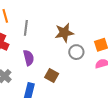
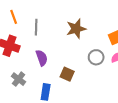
gray circle: (76, 52) -> (96, 57), moved

